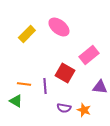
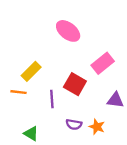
yellow rectangle: (27, 34) -> (31, 71), moved
orange line: (24, 84) -> (18, 92), moved
green triangle: (16, 101) -> (31, 134), moved

